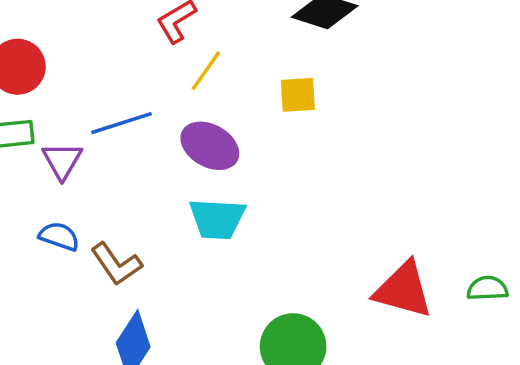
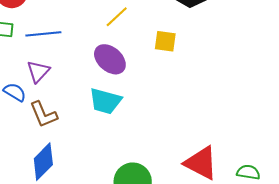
blue line: (122, 123) -> (43, 34), moved
purple triangle: (62, 161) -> (38, 71), moved

